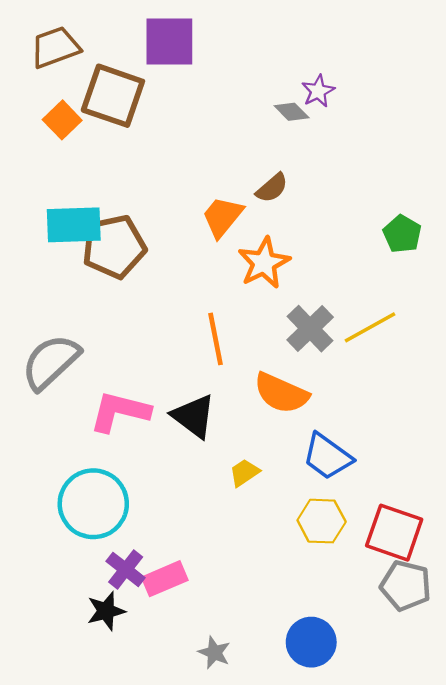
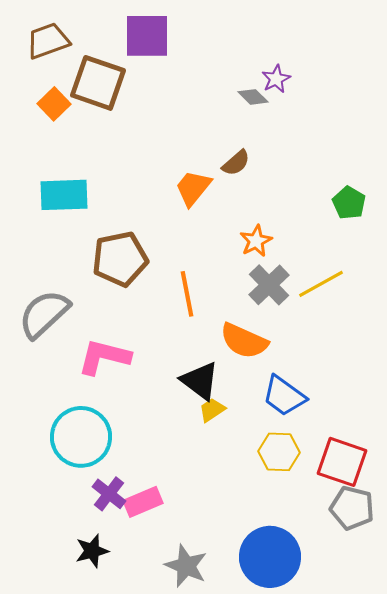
brown pentagon: (114, 247) -> (120, 259), moved
orange star: (264, 263) -> (256, 241), moved, size x0.7
black triangle: (194, 416) -> (200, 381), moved
black star: (106, 611) -> (92, 551), moved
blue circle: (311, 642) -> (270, 557), size x1.4
gray star: (214, 652) -> (186, 566), size x1.5

